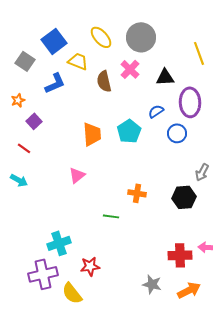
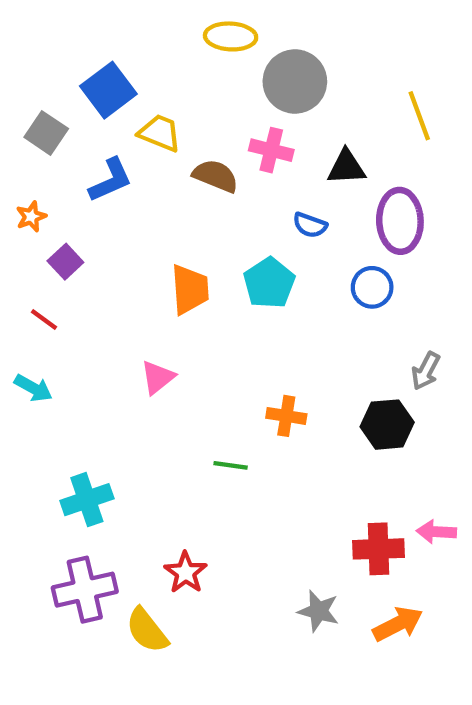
yellow ellipse: (101, 37) -> (231, 36), moved, turned -45
pink cross: (130, 69) -> (271, 150), turned -30
brown semicircle: (104, 81) -> (216, 176), turned 125
blue semicircle: (156, 111) -> (310, 225), moved, turned -126
cyan cross: (59, 243) -> (87, 500), moved
red star: (90, 266) -> (186, 572), turned -30

